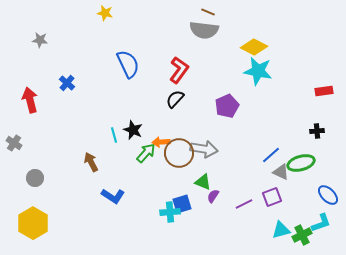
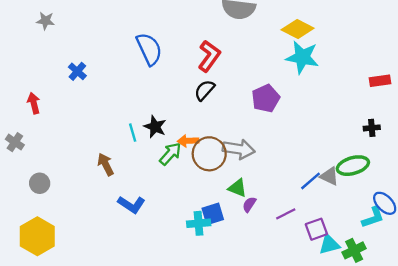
red arrow: (30, 100) -> (34, 103), moved, size x0.7
blue line: (271, 155) -> (310, 181), moved
purple square: (272, 197) -> (316, 229), moved
cyan L-shape: (321, 223) -> (373, 217), moved

